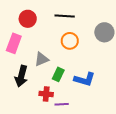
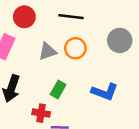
gray triangle: (42, 59) -> (48, 51), moved
blue L-shape: (85, 79) -> (105, 92), moved

